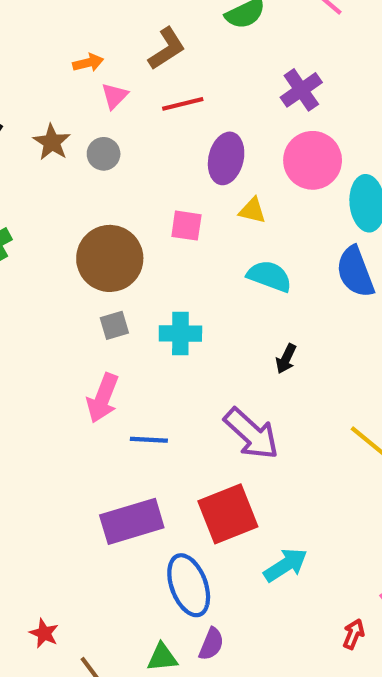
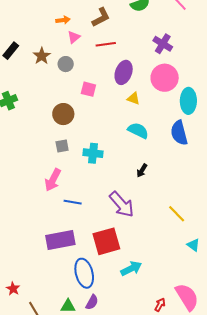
purple cross: (301, 90) -> (163, 44), turned -30
pink square: (186, 226) -> (88, 89), moved
brown circle: (110, 258) -> (63, 114), size x0.7

